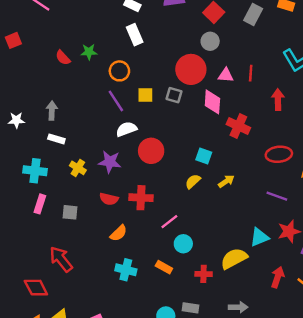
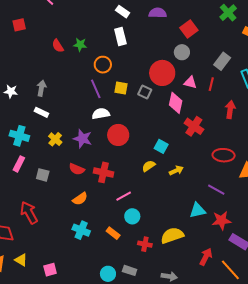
gray rectangle: (253, 15) -> (222, 61), moved
cyan triangle: (259, 237) -> (198, 210), moved

